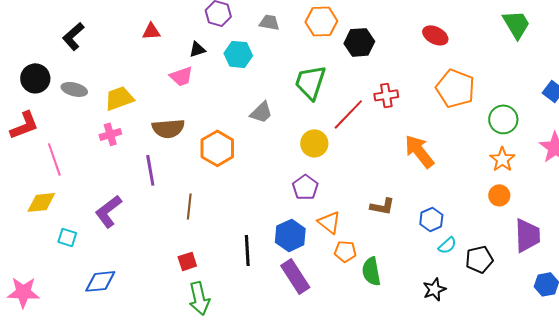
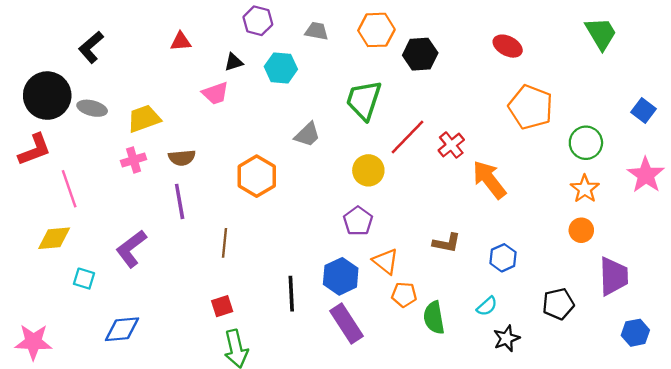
black circle: (35, 78) -> (47, 96), size x1.4
red cross: (386, 95) -> (451, 145), moved, turned -30
brown semicircle: (168, 128) -> (182, 158), moved, size x0.7
cyan semicircle: (447, 245) -> (487, 306), moved

